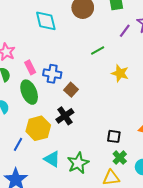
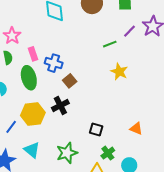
green line: (98, 51) -> (110, 44), moved
black square: (114, 136) -> (96, 129), moved
cyan triangle: (52, 159) -> (32, 150), moved

